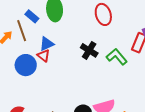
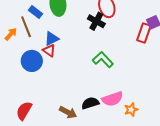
black cross: (89, 50) -> (96, 21), moved
green L-shape: (117, 57) -> (103, 60), moved

